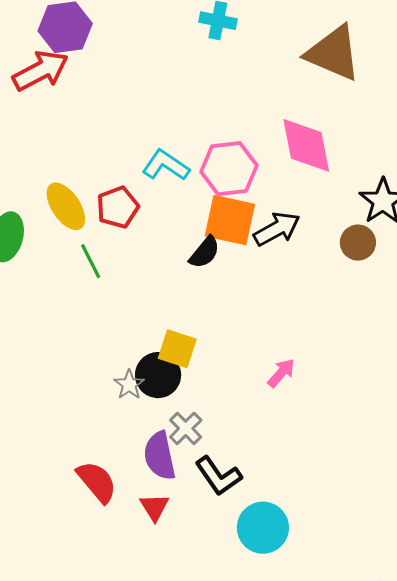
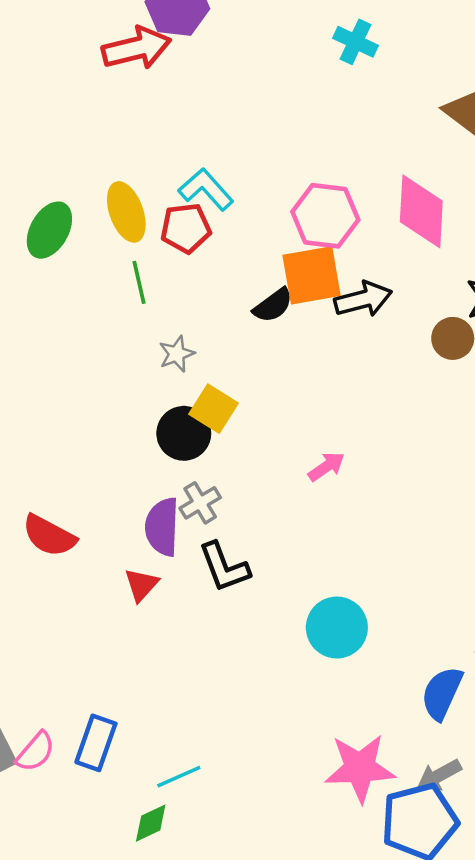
cyan L-shape: (166, 165) -> (206, 189), moved
orange square: (230, 220) -> (312, 275), turned -36
gray star: (129, 385) -> (177, 354), moved
red semicircle: (97, 482) -> (49, 536), moved, turned 144
cyan circle: (263, 528) -> (337, 628), moved

